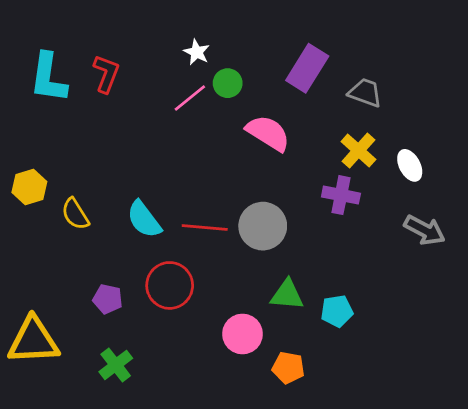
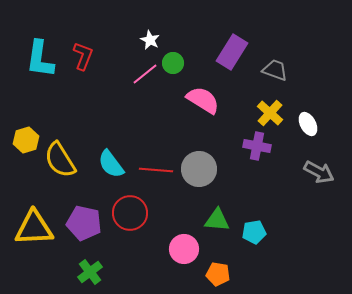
yellow semicircle: (75, 214) -> (60, 160), size x1.5
purple pentagon: (108, 299) -> (84, 223), size x1.6
yellow triangle: (33, 341) -> (34, 228), moved

